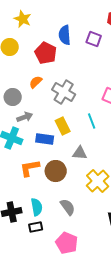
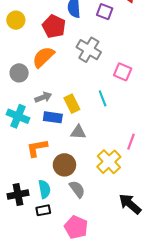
orange semicircle: (36, 82) -> (43, 57), size x1.6
gray cross: (64, 92) -> (89, 50), moved
gray arrow: (25, 117) -> (43, 97), moved
gray triangle: (80, 153) -> (78, 132), moved
brown circle: (56, 171) -> (64, 165), moved

